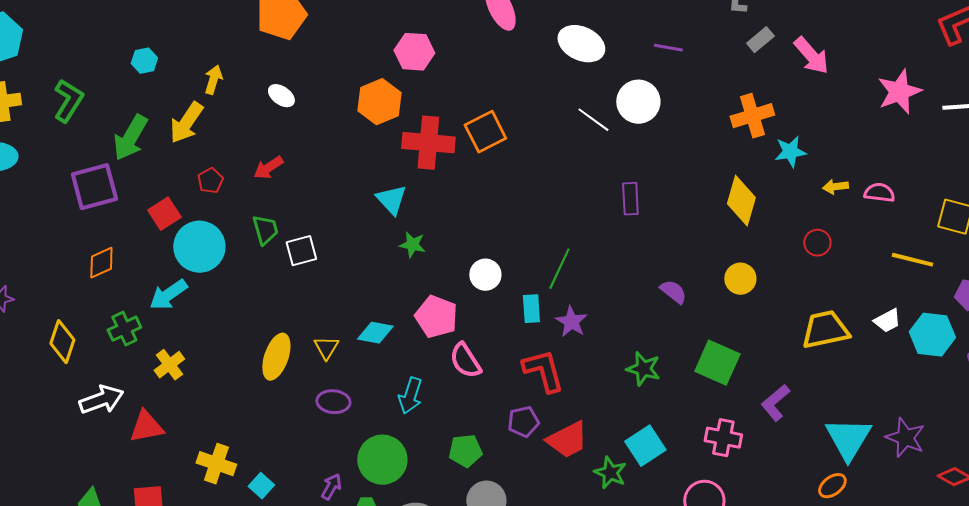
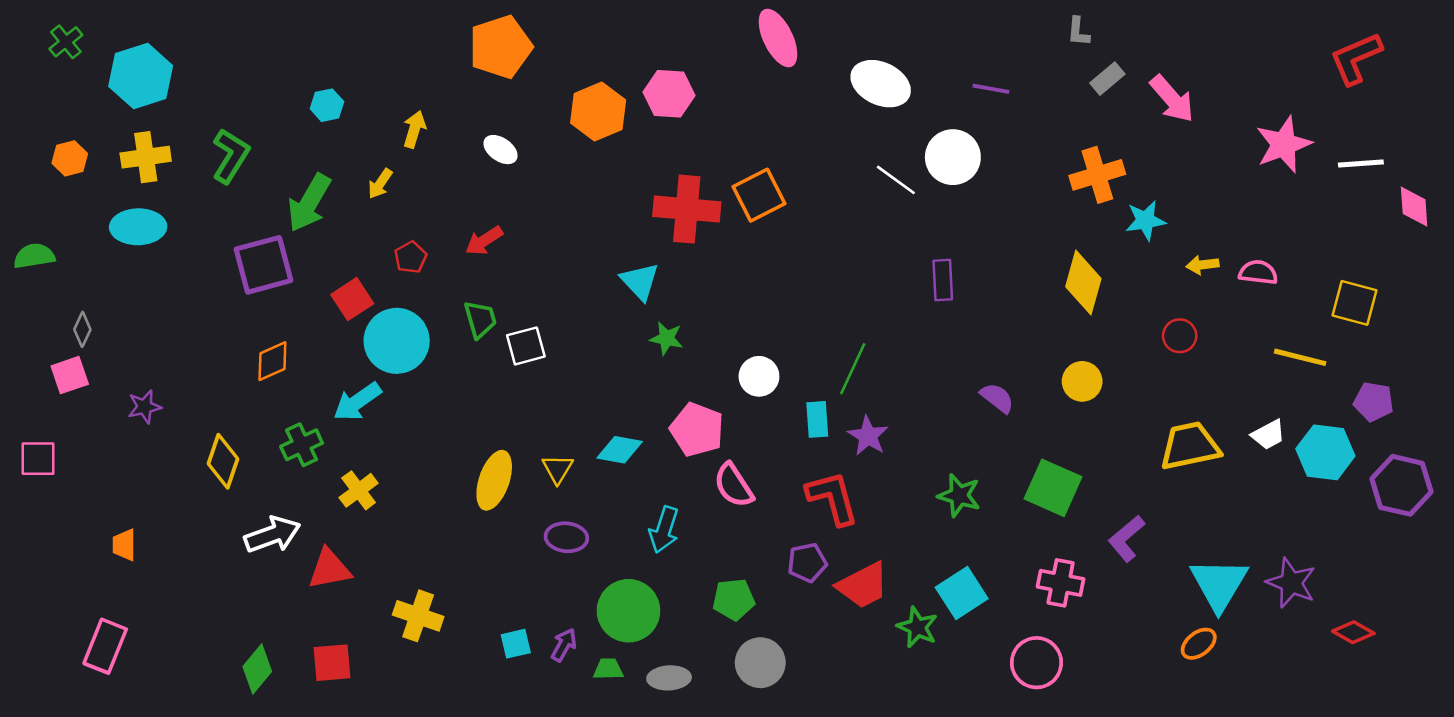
orange hexagon: (379, 102) -> (598, 112), moved
yellow arrow: (186, 123) -> (380, 184), size x0.6
cyan square: (261, 486) -> (516, 644), moved, turned 35

